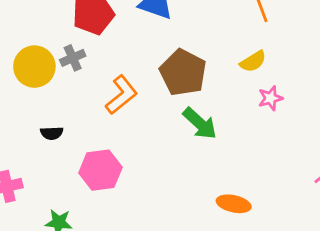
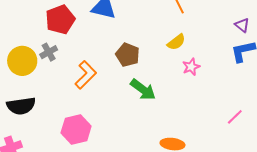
brown pentagon: (183, 73) -> (128, 55), size x0.7
black semicircle: (52, 133) -> (21, 106), moved, size x1.8

